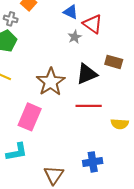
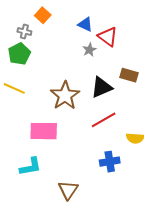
red line: (89, 106) -> (104, 120), turned -30
pink rectangle: (30, 117) -> (44, 131), turned 68
blue cross: (93, 162) -> (110, 162), moved

